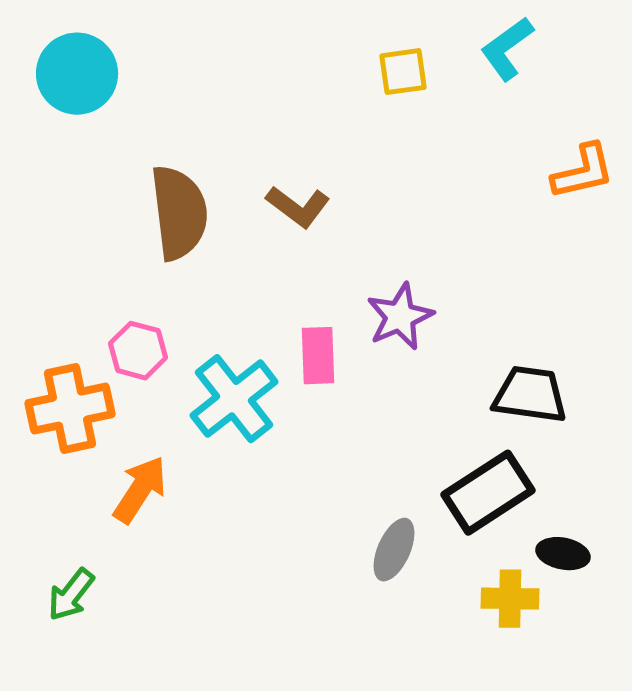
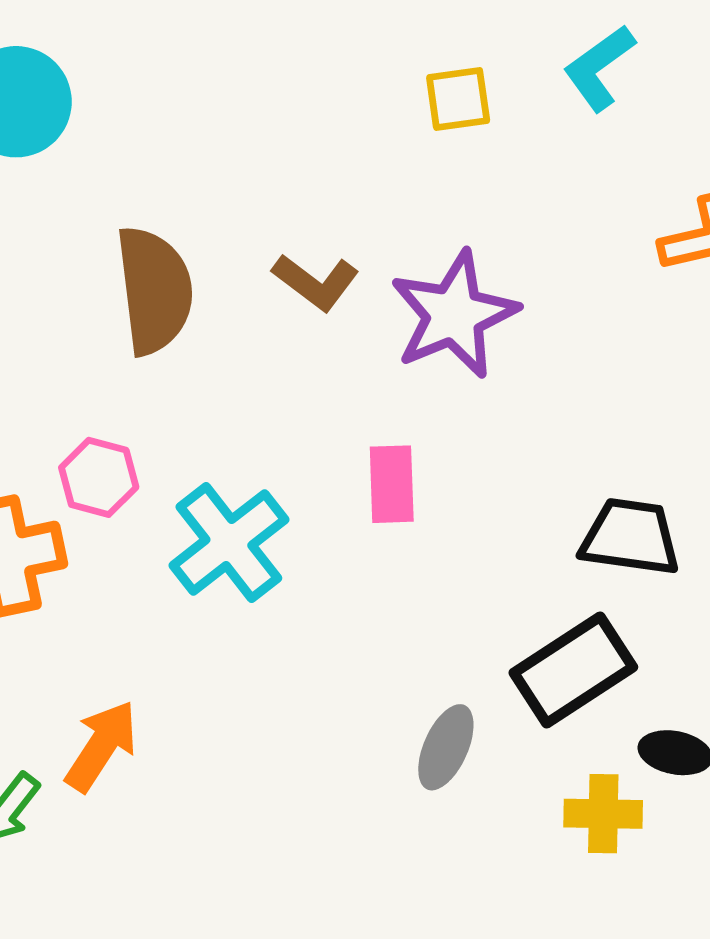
purple star: (400, 317) -> (454, 315), moved, size x1.4
pink rectangle: (318, 356) -> (392, 484), moved
orange arrow: (140, 490) -> (101, 746), moved

